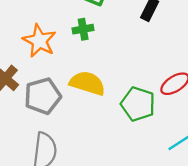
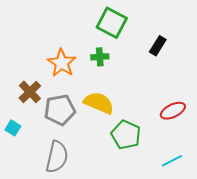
green pentagon: (138, 104) -> (126, 135), moved

